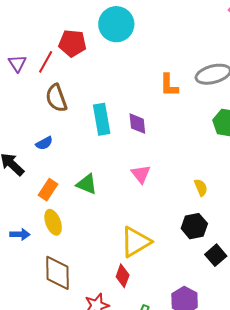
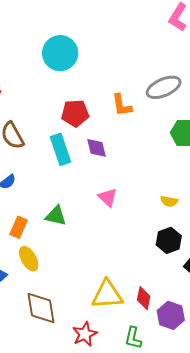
red pentagon: (72, 43) -> (75, 113), moved
yellow semicircle: (201, 188) -> (169, 201), turned 132
yellow triangle: (136, 242) -> (107, 295), moved, turned 36
red diamond: (123, 276) -> (144, 298), moved

